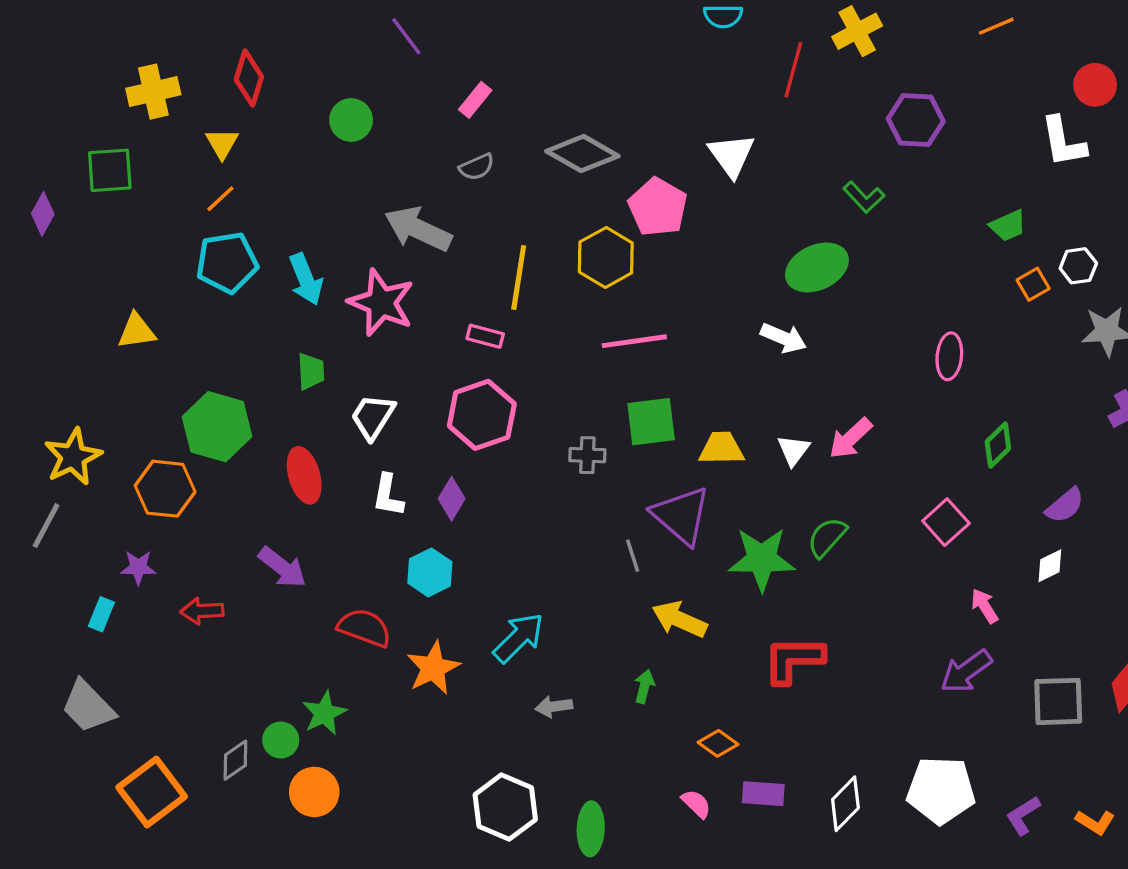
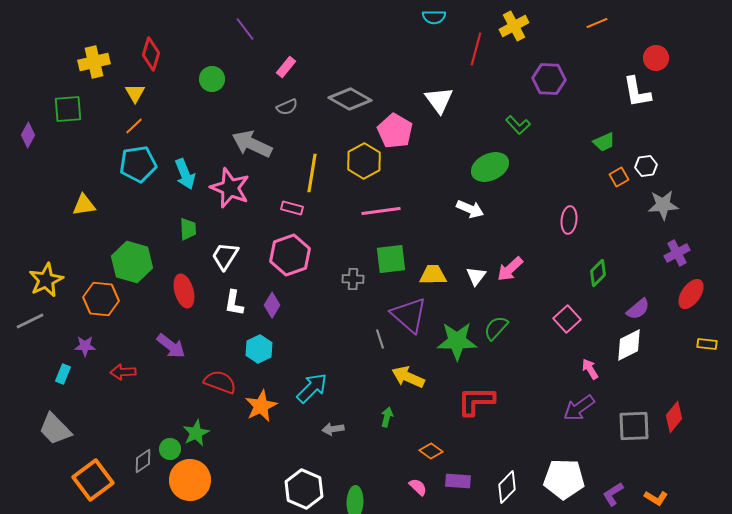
gray line: (46, 526) -> (30, 321), turned 36
white diamond: (1050, 566) -> (629, 345), size x1.6
orange circle: (314, 792) -> (190, 480), size x1.4

